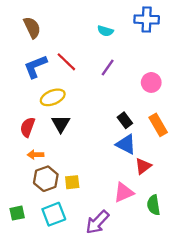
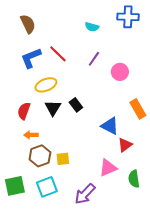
pink circle: (151, 82) -> (120, 72), moved
black rectangle: (125, 120) -> (76, 105), moved
green square: (17, 213) -> (15, 186), size x1.5

